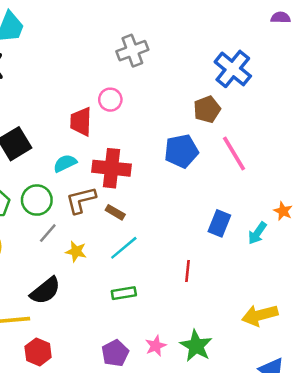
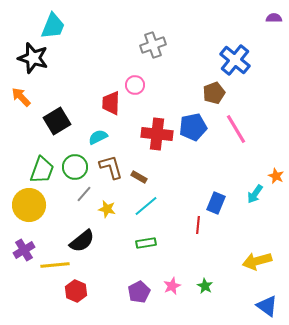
red cross: (112, 168) -> (157, 134), moved
brown L-shape: (81, 200) -> (111, 167), turned 88
blue rectangle: (219, 223) -> (216, 203), moved
green star: (196, 346) -> (205, 286), size x0.6

